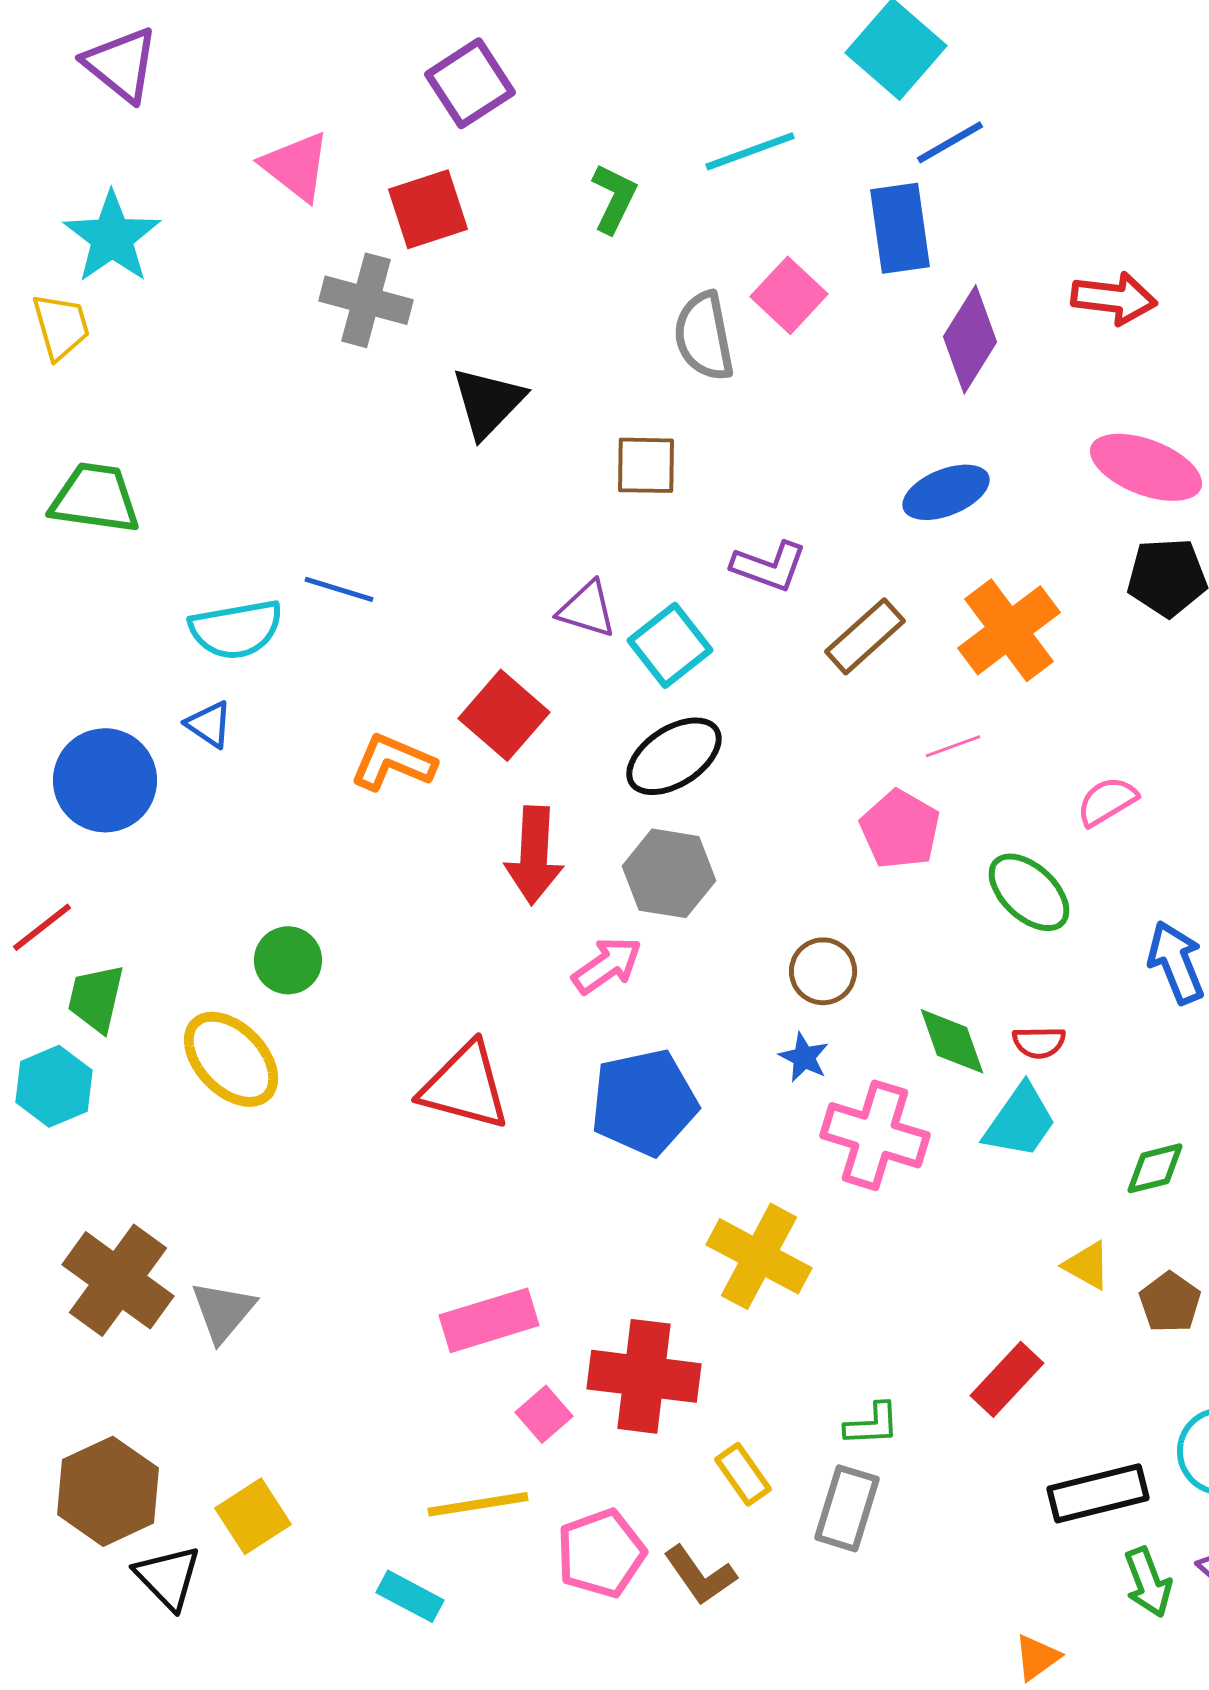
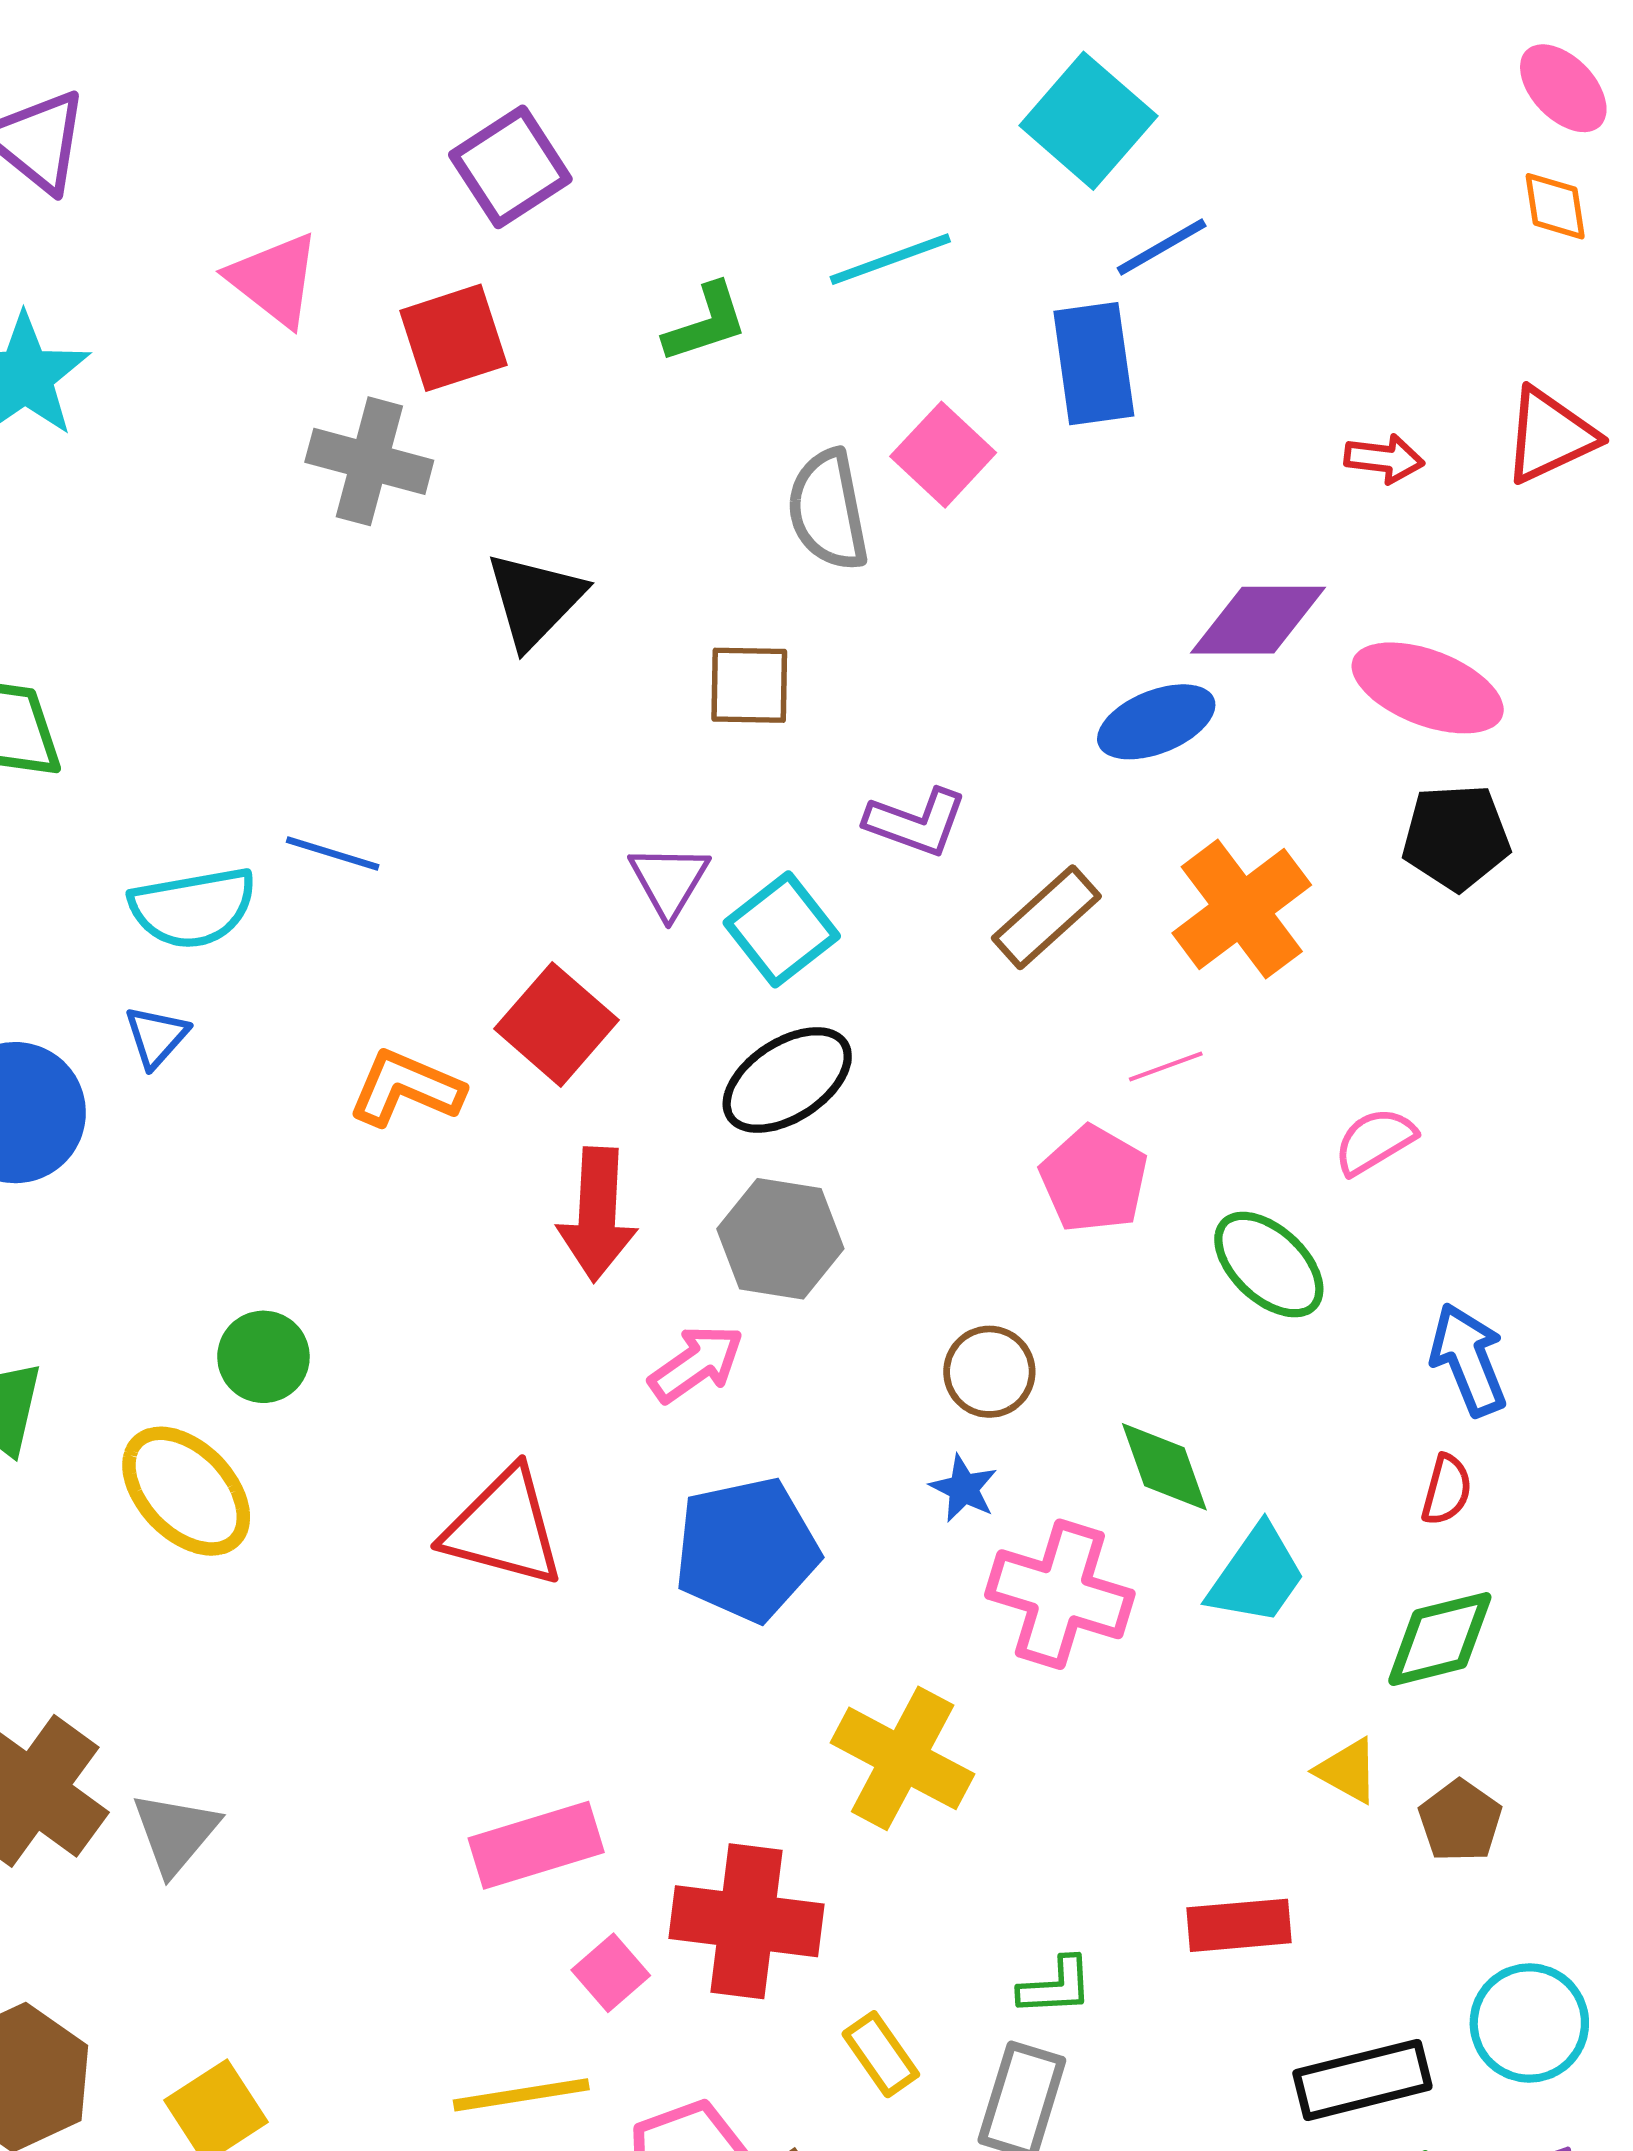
green L-shape: (614, 198) -> (706, 323), turned 46
red arrow: (1114, 298) -> (1384, 459), size x0.7
purple diamond: (970, 339) -> (1258, 620), moved, turned 58
purple triangle: (587, 609) -> (669, 881), turned 44
blue triangle: (209, 724) -> (156, 1037), turned 38
red semicircle: (1039, 1042) -> (1447, 1490), moved, turned -74
green diamond: (1155, 1168) -> (1440, 1639), size x1.4
red rectangle: (1007, 1379) -> (1239, 1925), turned 42

